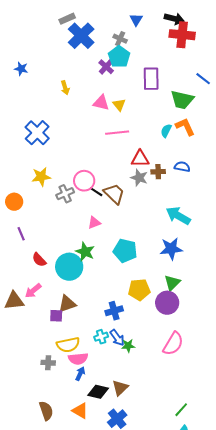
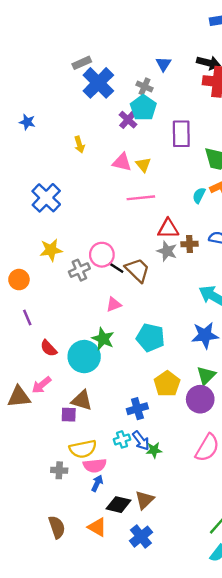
yellow pentagon: (139, 290) -> (167, 384), turned -30
brown triangle: (67, 304) -> (82, 400), turned 36

